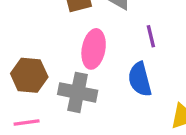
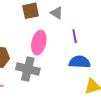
blue semicircle: (140, 79) -> (80, 62), moved, turned 105

